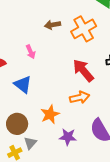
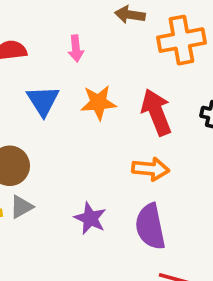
orange arrow: (80, 97) -> (151, 169), moved
orange star: (50, 114) -> (98, 102), moved

